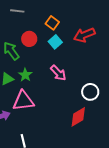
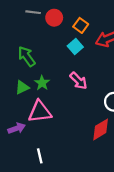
orange square: (52, 23) -> (81, 25), moved
red circle: (29, 39) -> (54, 18), moved

